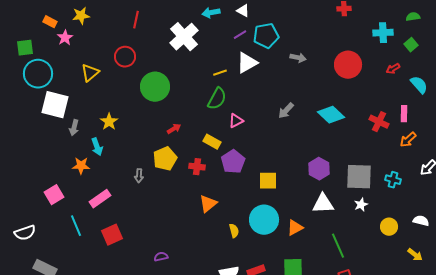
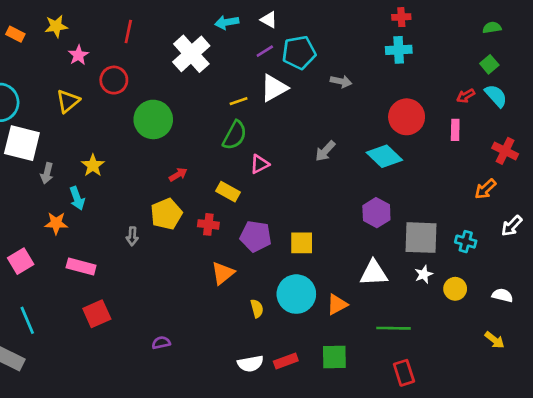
cyan cross: (383, 33) -> (399, 50), moved
pink star: (65, 38) -> (78, 55), moved
red circle: (348, 65) -> (407, 117), moved
cyan semicircle: (419, 85) -> (496, 96), moved
pink rectangle: (404, 114) -> (455, 130), moved
red cross: (379, 122) -> (505, 151), moved
purple pentagon: (233, 162) -> (256, 236), moved, turned -30
purple hexagon: (319, 169) -> (376, 213), moved
pink rectangle: (100, 199) -> (81, 266), turned 50
cyan line: (76, 226) -> (27, 320), moved
yellow circle: (389, 227) -> (455, 289), moved
green line: (338, 246) -> (393, 328), turned -65

